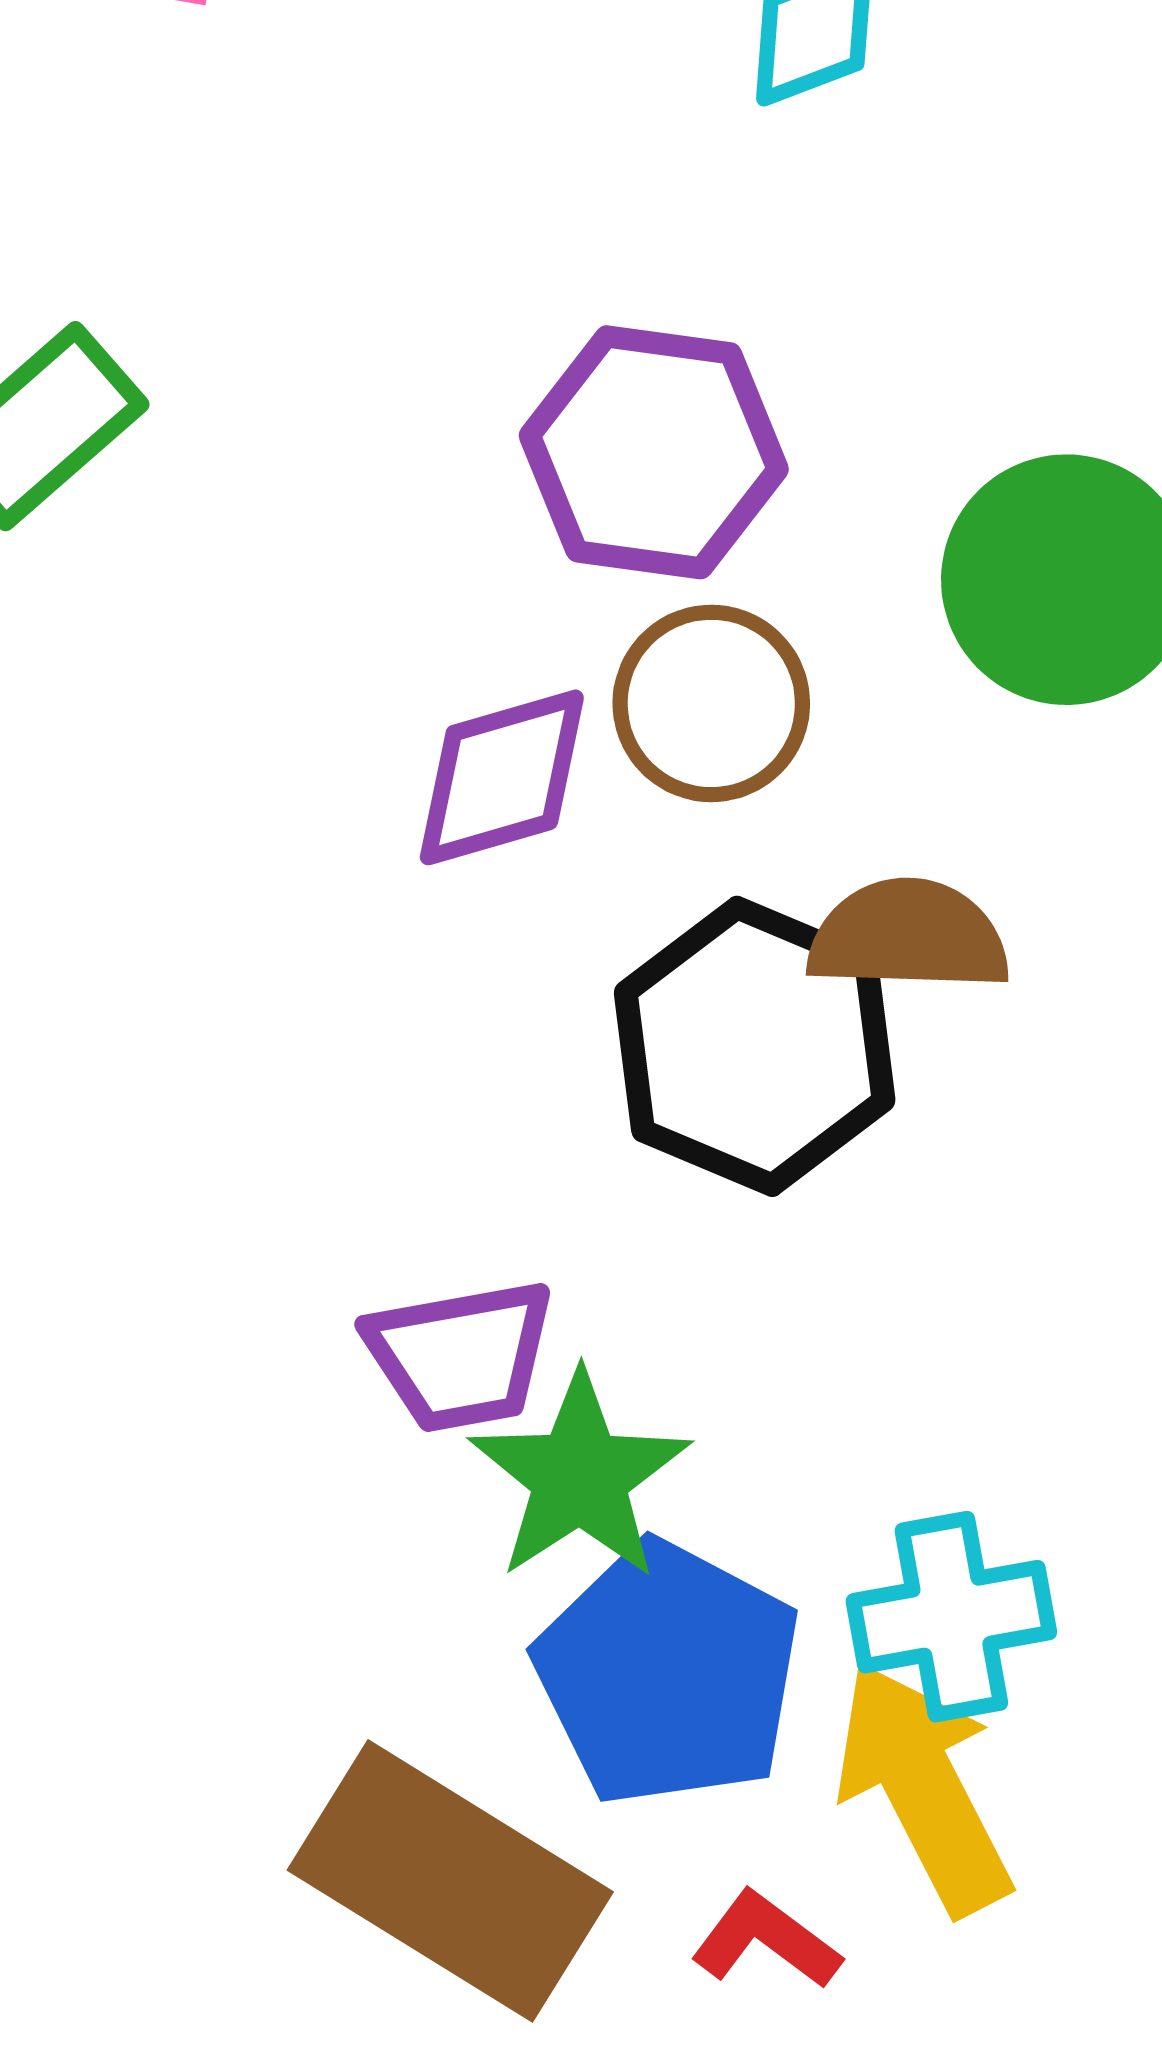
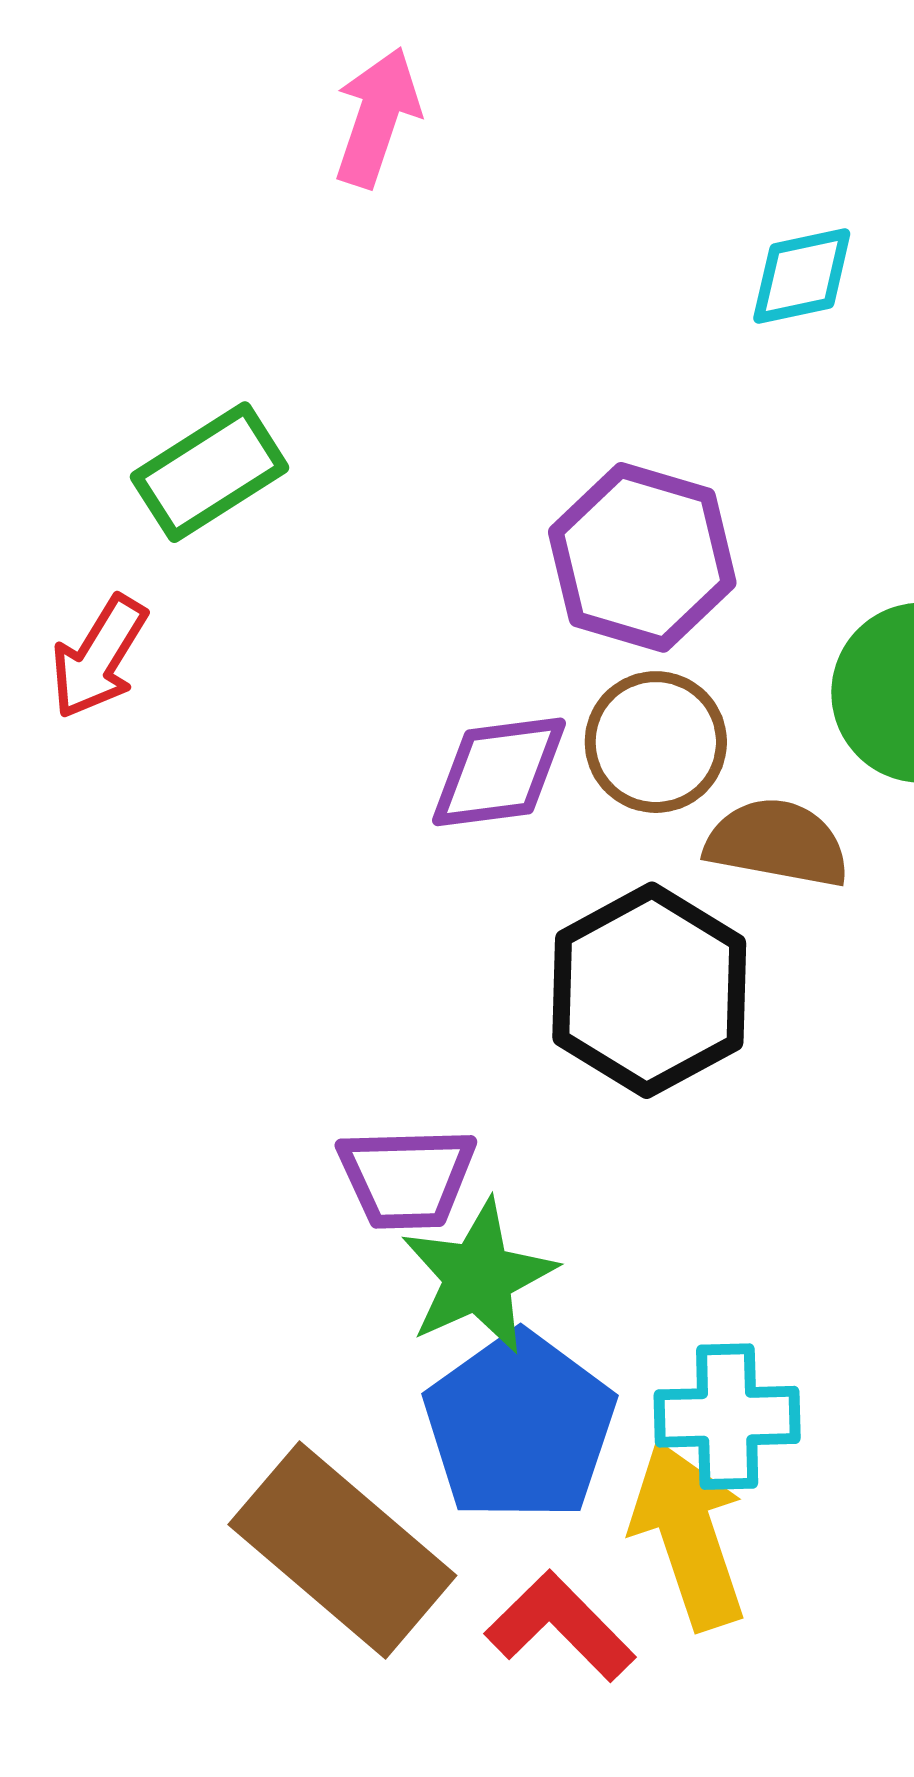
brown semicircle: (908, 936) -> (777, 843), moved
red L-shape: (766, 1940) -> (560, 1626), size x1.4

